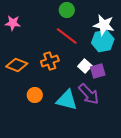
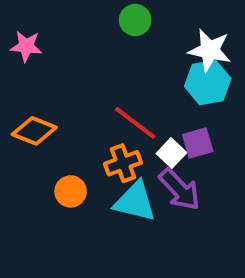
red line: (67, 36) -> (135, 123), moved
orange cross: (50, 61) -> (123, 163), moved
white square: (85, 66) -> (171, 153), moved

